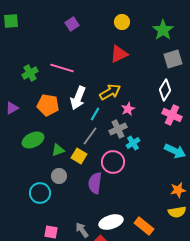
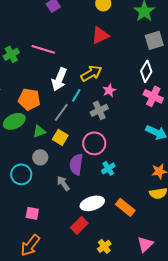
orange pentagon: (48, 105) -> (29, 99), moved
gray line: (90, 136) -> (61, 112), moved
cyan cross: (133, 143) -> (108, 168), moved
gray arrow: (82, 230) -> (63, 183), moved

